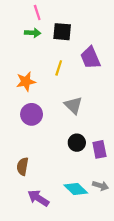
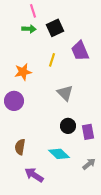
black square: (62, 32) -> (55, 28), turned -30
purple circle: (32, 114) -> (14, 101), moved
gray arrow: (101, 186) -> (89, 164), turned -56
cyan diamond: (76, 189) -> (59, 154), moved

